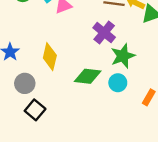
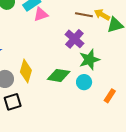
yellow diamond: (50, 57) -> (26, 71), moved
black square: (35, 110) -> (13, 102), turned 30

